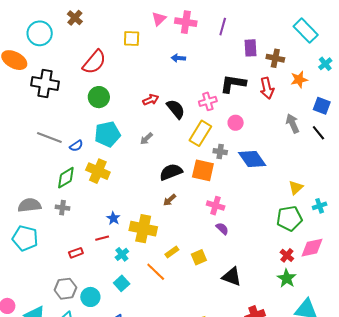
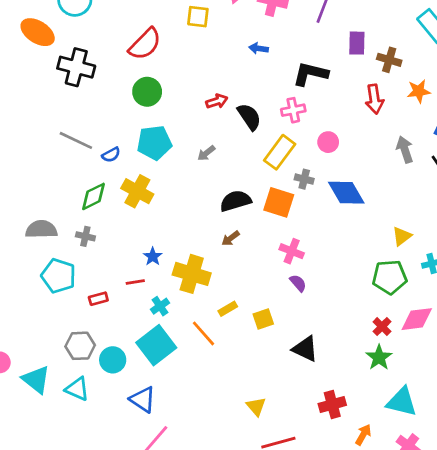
black L-shape: (233, 84) -> (310, 74), moved
cyan pentagon: (25, 238) -> (58, 276), moved
cyan square: (122, 283) -> (156, 345), size x1.8

